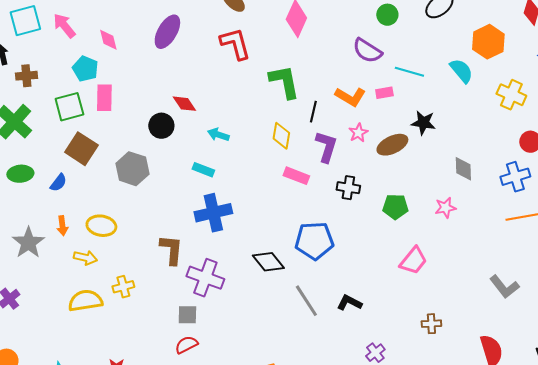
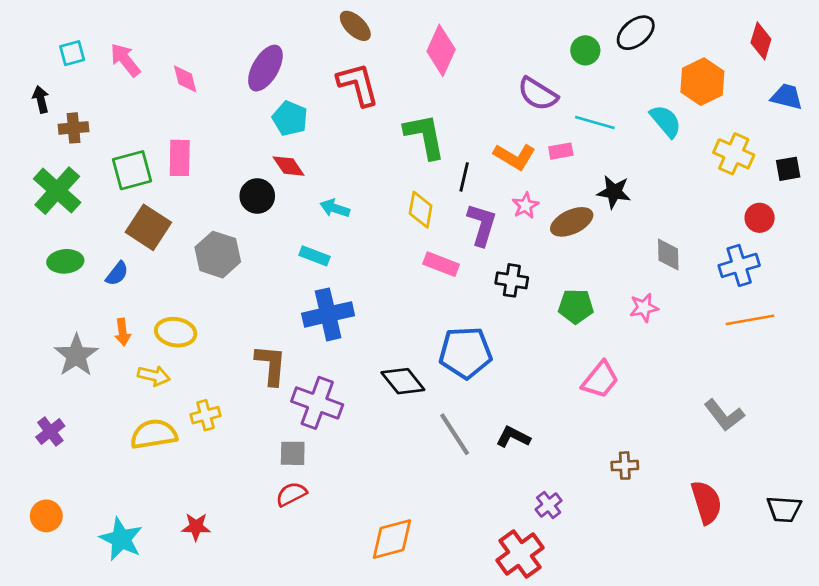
green circle: (387, 15) -> (585, 50), moved
cyan square: (25, 21) -> (72, 53), size x0.6
cyan pentagon: (85, 69) -> (290, 118), moved

